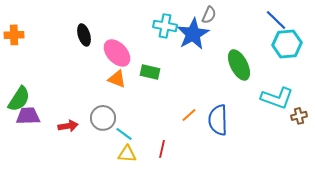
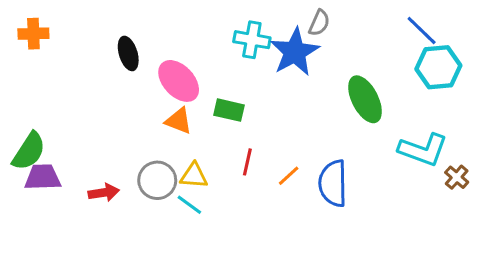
orange cross: (14, 35) -> (33, 34), moved
brown cross: (299, 116) -> (457, 177), turned -35
red line: (162, 149) -> (247, 162), moved
yellow triangle: (127, 154) -> (194, 176), moved

